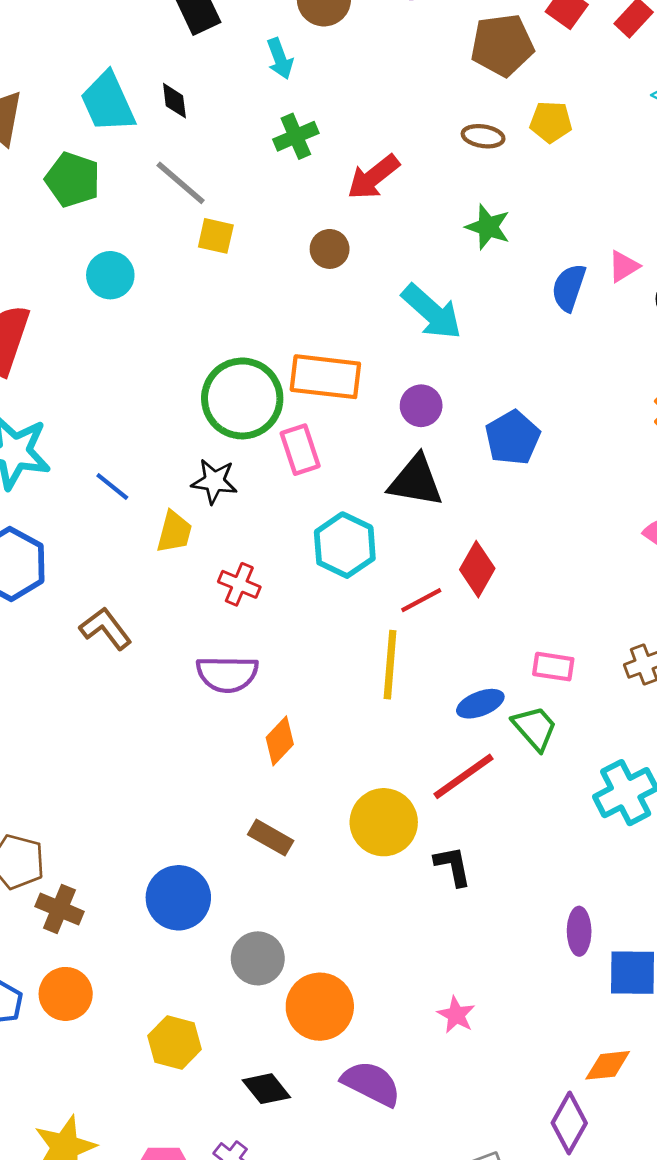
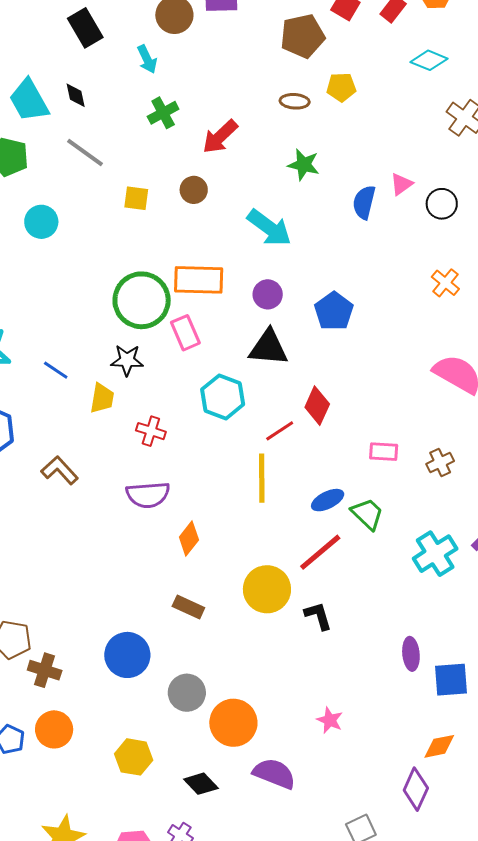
yellow square: (216, 236) -> (136, 198), moved
pink rectangle: (553, 667) -> (384, 452), moved

